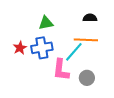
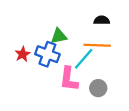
green triangle: (46, 23) -> (59, 36), moved
blue cross: (42, 48) -> (47, 54), turned 30

